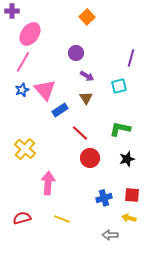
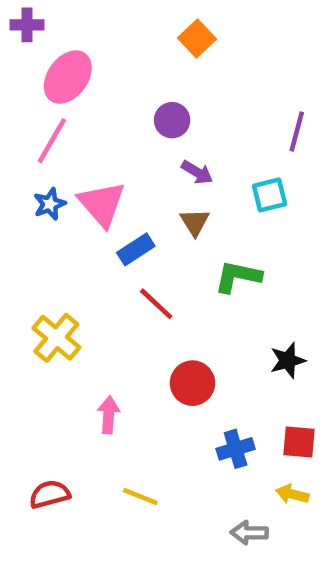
green L-shape: (120, 129) -> (238, 277), moved
red line: (80, 133) -> (156, 304), moved
red circle: (90, 158) -> (192, 383), moved
pink arrow: (48, 183) -> (109, 415), size x0.7

